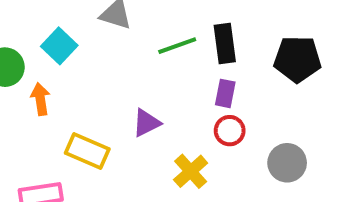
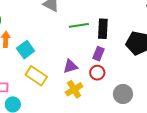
cyan square: (59, 46) -> (26, 50), moved
purple triangle: (146, 123) -> (70, 66), moved
yellow rectangle: (87, 151) -> (36, 76), moved

